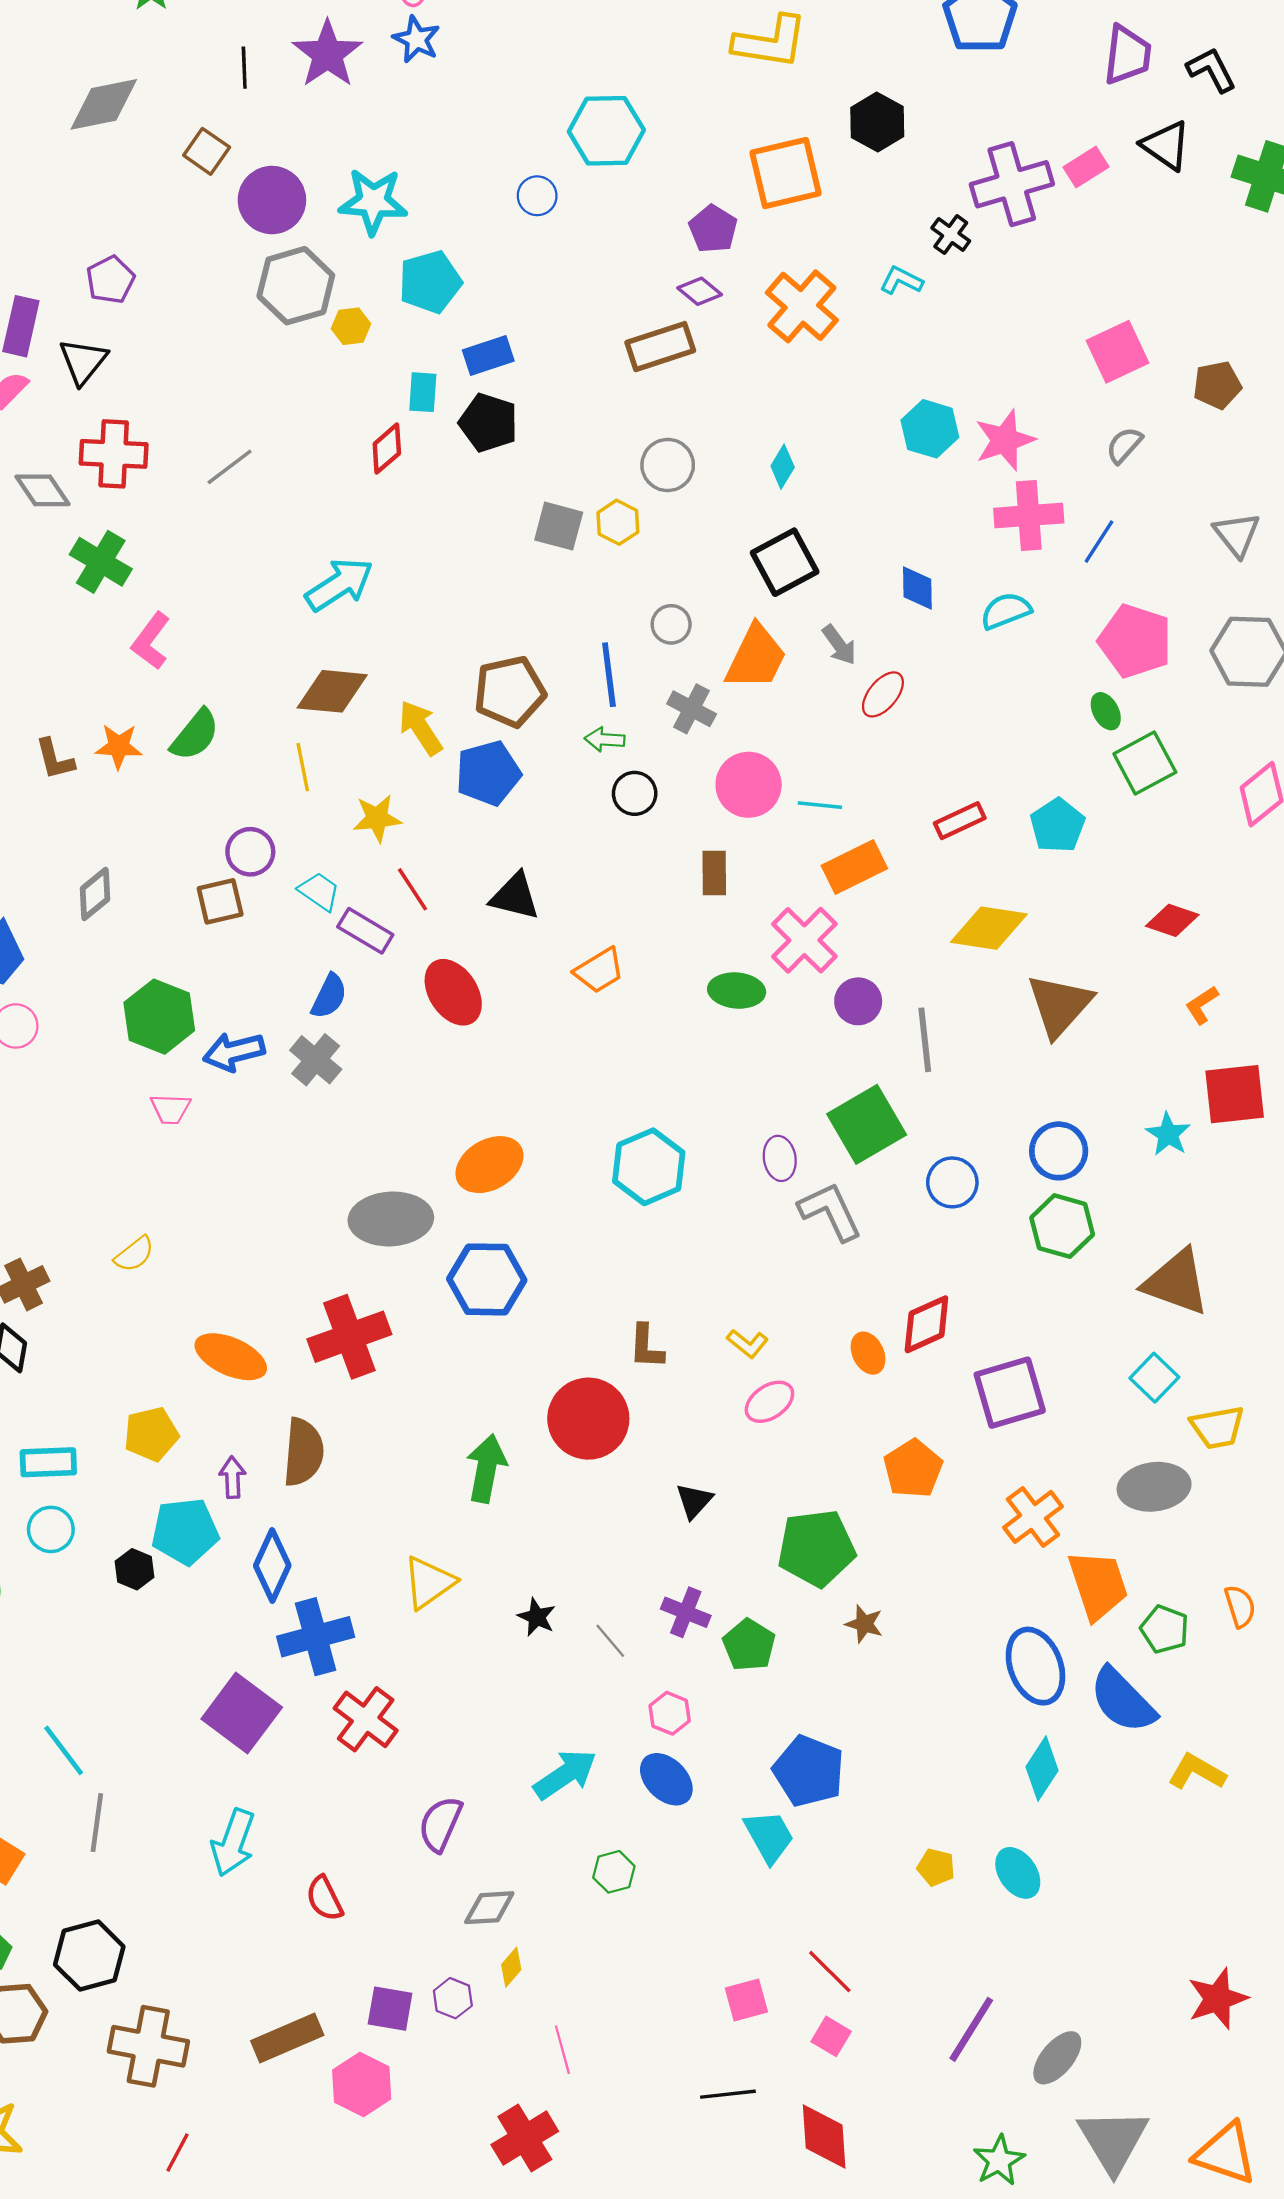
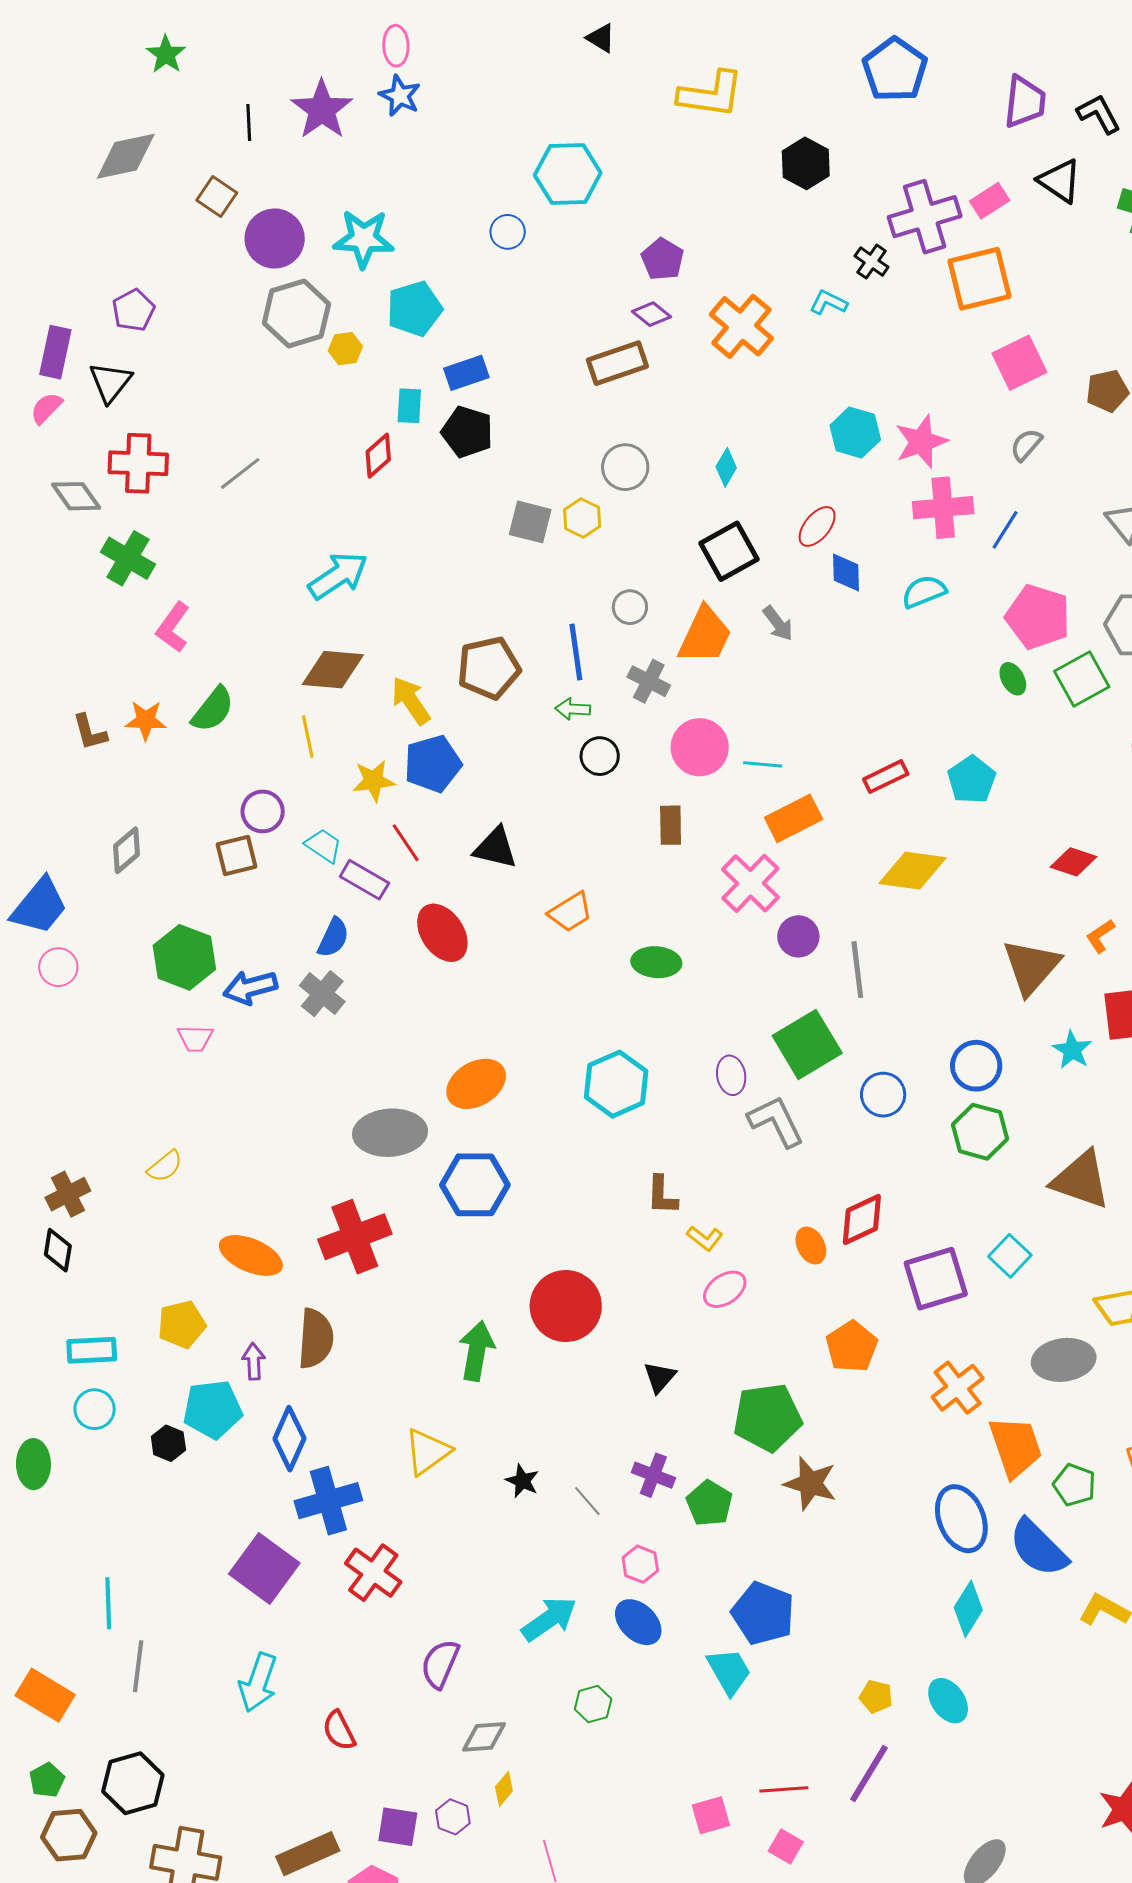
orange square: (786, 173) -> (980, 279), moved
red ellipse: (883, 694) -> (817, 526), moved
green square: (1145, 763) -> (1082, 679), moved
blue pentagon: (488, 773) -> (433, 764), moved
green ellipse: (737, 991) -> (656, 962), moved
brown triangle: (1060, 1005) -> (1031, 967), moved
brown L-shape: (646, 1347) -> (662, 1195), moved
cyan square: (1154, 1378) -> (1010, 1256), moved
brown star: (864, 1624) -> (810, 1483), size x1.6
cyan line: (64, 1750) -> (108, 1603), turned 36
red line: (830, 1972) -> (784, 1789), turned -48
purple line: (971, 2029) -> (869, 1774), moved

